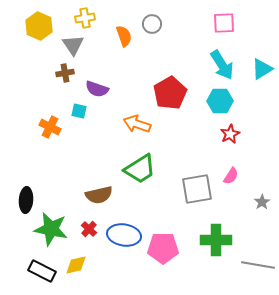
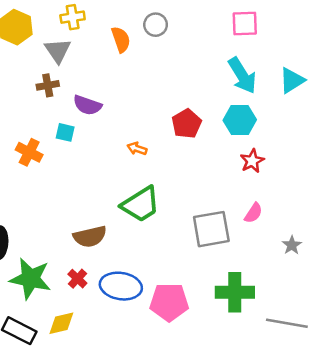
red pentagon: (170, 93) -> (187, 124), moved, size x0.7
orange arrow: (137, 124) -> (137, 149), size x0.6

